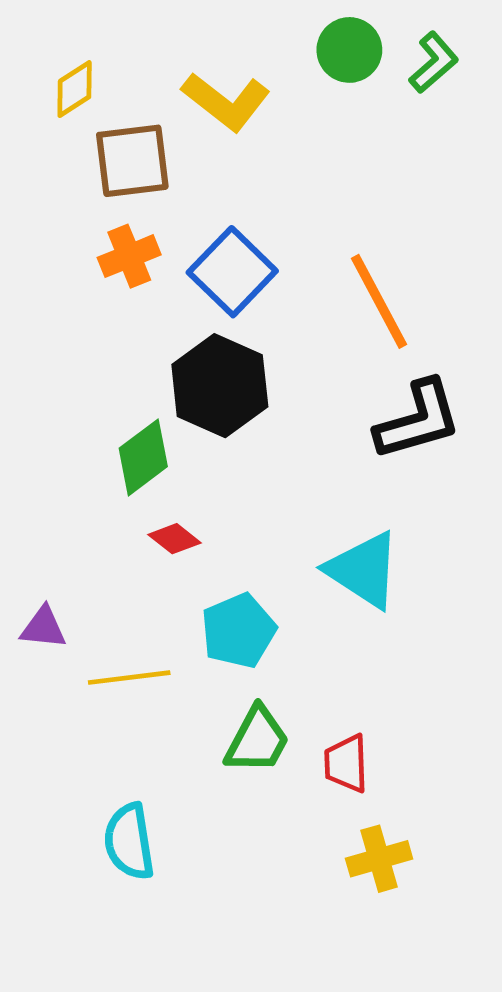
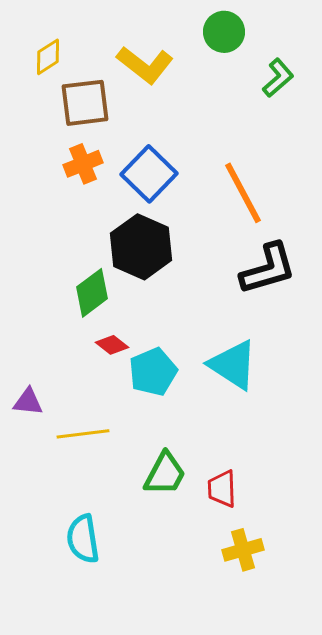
green L-shape: (434, 62) -> (278, 78), moved
cyan pentagon: (239, 631) -> (153, 372), moved

